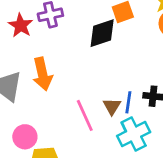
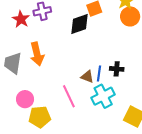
brown triangle: (112, 106) -> (87, 77), turned -40
pink line: (85, 115) -> (69, 96), moved

